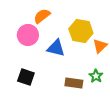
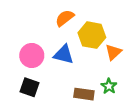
orange semicircle: (42, 16) -> (65, 18), moved
pink circle: (28, 35) -> (32, 56), moved

